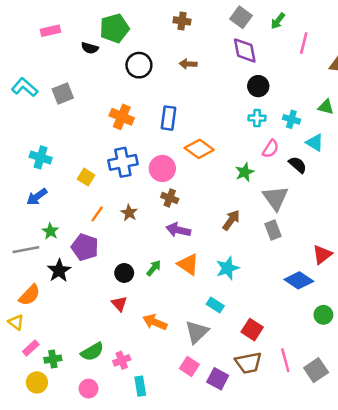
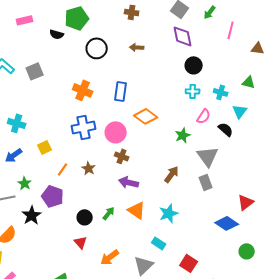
cyan triangle: (315, 143) -> (240, 111), turned 35
yellow square: (86, 177) -> (45, 147), moved, turned 32
orange arrow: (155, 322) -> (110, 257), turned -60

